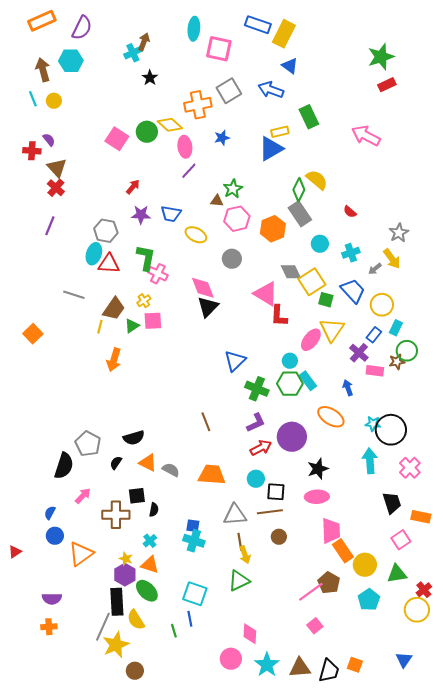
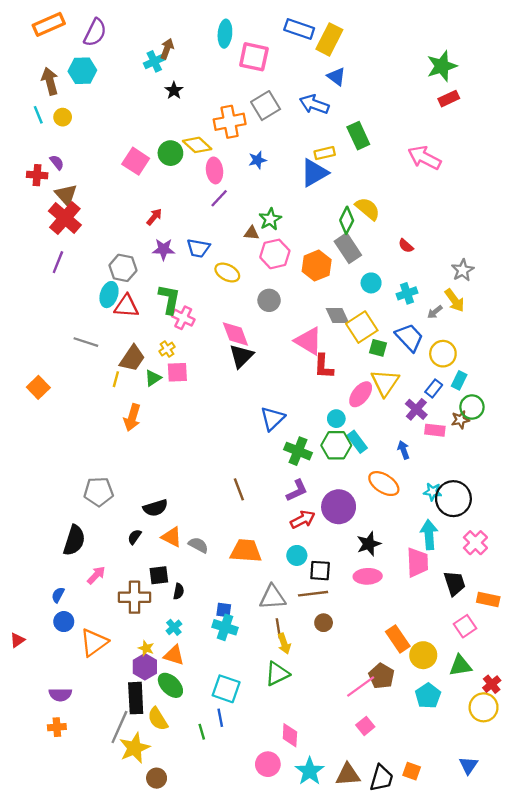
red cross: (56, 188) -> (65, 218), size x1.6
gray pentagon: (88, 444) -> (99, 492), moved, turned -30
pink trapezoid: (331, 531) -> (417, 562), moved

